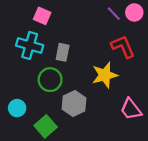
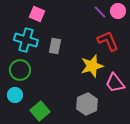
green circle: (50, 80) -> (20, 70), moved
gray hexagon: (74, 104) -> (87, 104), moved
pink trapezoid: (131, 109) -> (115, 83), moved

